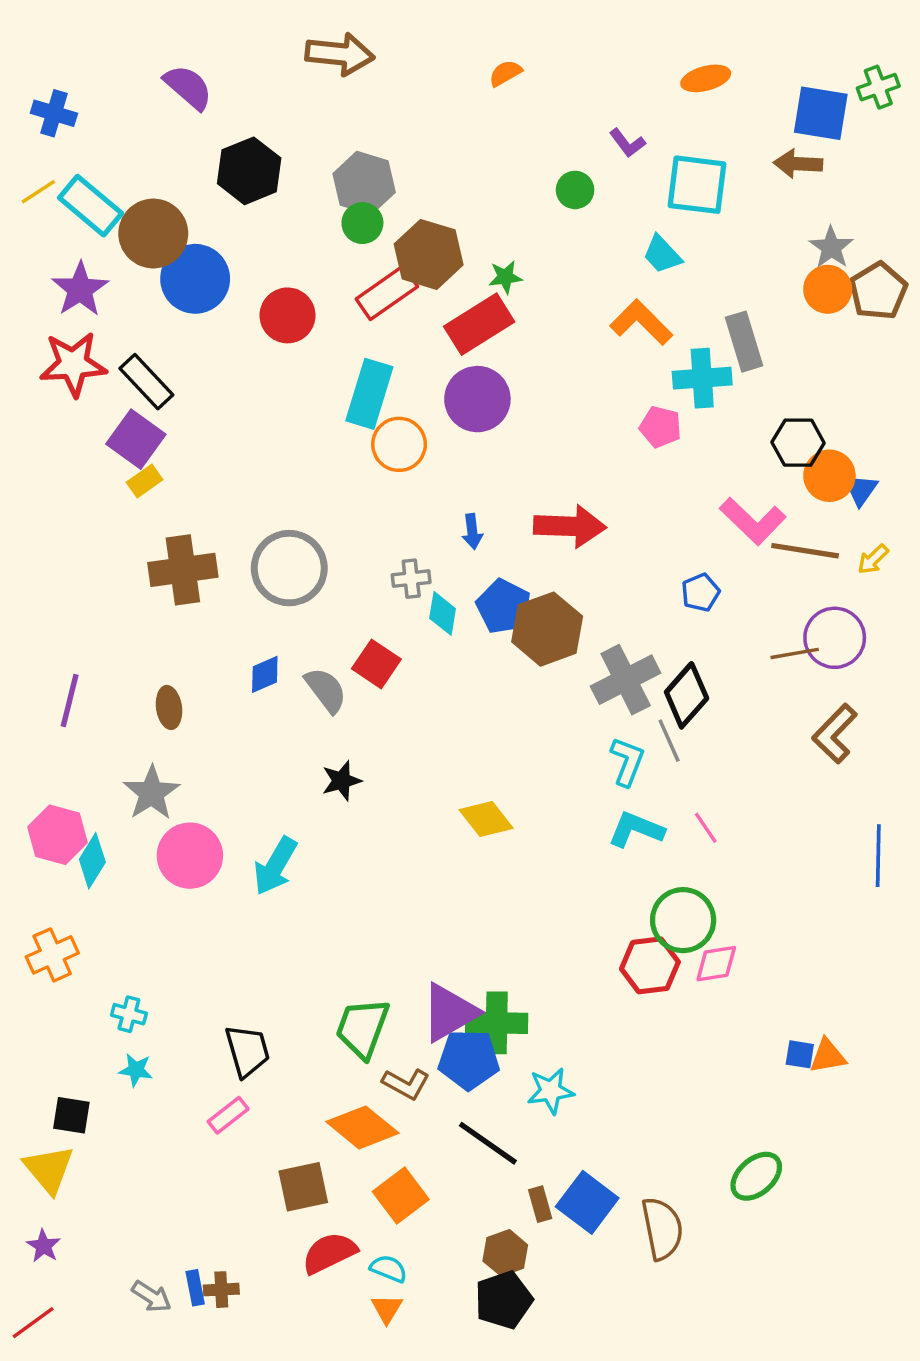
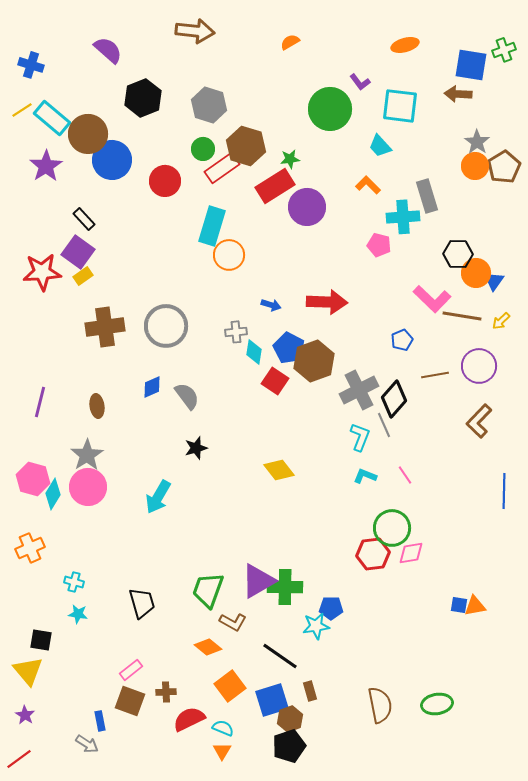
green circle: (575, 190) -> (330, 109), size x2.0
green circle: (362, 223) -> (203, 149), moved
orange L-shape: (641, 322) -> (368, 185), size x0.7
red star: (73, 364) -> (42, 272), moved
black rectangle: (146, 382) -> (84, 219), size x0.7
purple circle: (477, 399) -> (307, 207), moved
blue arrow: (472, 531) -> (271, 305), turned -66
brown line: (795, 653) -> (435, 375), moved
red square: (376, 664) -> (275, 381), moved
cyan L-shape: (636, 829) -> (365, 476), size x0.7
pink circle: (190, 856) -> (88, 487), moved
blue pentagon: (469, 1059) -> (331, 608), moved, size x0.7
pink rectangle: (228, 1115) -> (131, 670), moved
orange diamond: (362, 1127) -> (208, 647), size x0.7
green ellipse: (756, 1176) -> (437, 704), moved, turned 32
brown square: (303, 1187) -> (130, 701), moved, turned 32
blue square: (587, 1202) -> (272, 700), moved, turned 36
blue rectangle: (195, 1288) -> (100, 721), moved
brown cross: (221, 1290) -> (166, 692), moved

